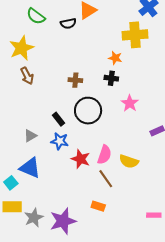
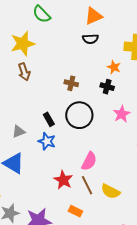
black semicircle: (68, 23) -> (90, 39), moved
red star: (81, 159) -> (63, 180), moved
yellow semicircle: (129, 161) -> (110, 191), moved

